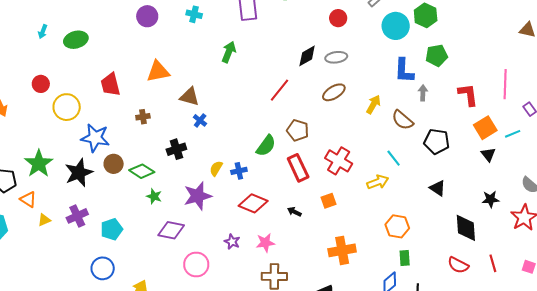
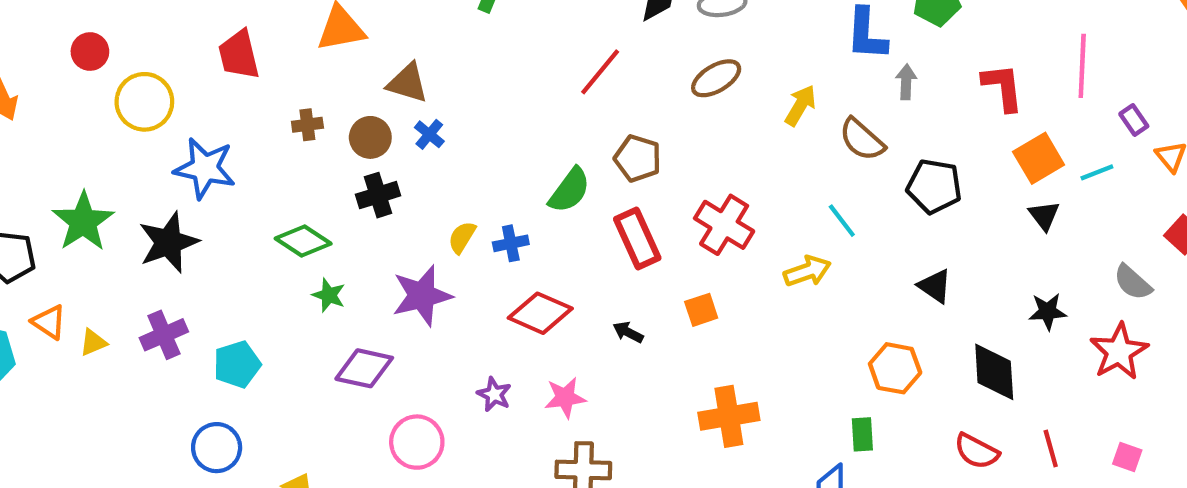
brown circle: (114, 164) -> (370, 137), moved
orange triangle: (28, 199) -> (49, 322), moved
orange hexagon: (397, 226) -> (895, 368), moved

